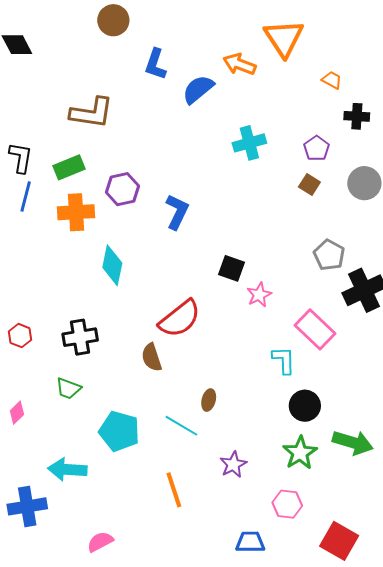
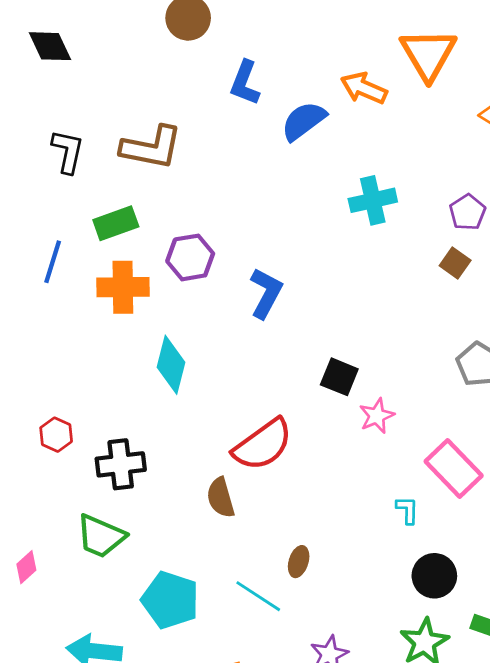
black L-shape: (21, 158) -> (68, 151), moved
red hexagon: (20, 336) -> (56, 435), moved
cyan L-shape: (284, 360) -> (407, 510), size x0.7
green trapezoid: (68, 388) -> (101, 536), size x1.4

